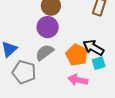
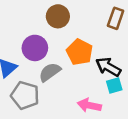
purple circle: (48, 27) -> (35, 48), moved
orange pentagon: (77, 55) -> (80, 52), moved

